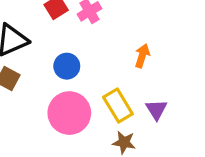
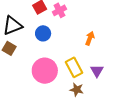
blue circle: (67, 66) -> (43, 33), moved

